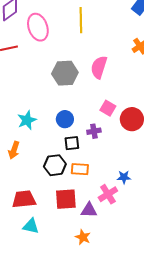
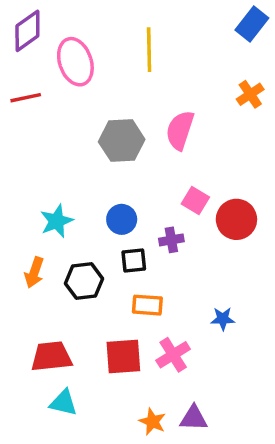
black hexagon: (55, 165) -> (84, 281), moved
pink cross: (108, 194) -> (173, 355), moved
purple triangle: (89, 210) -> (194, 418), moved

